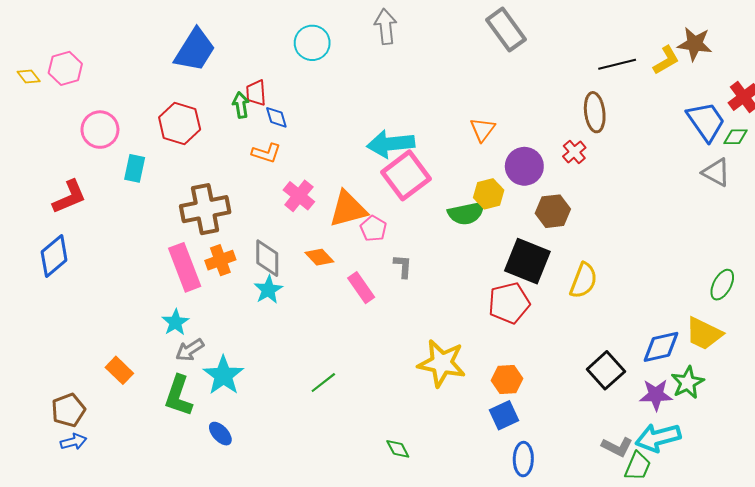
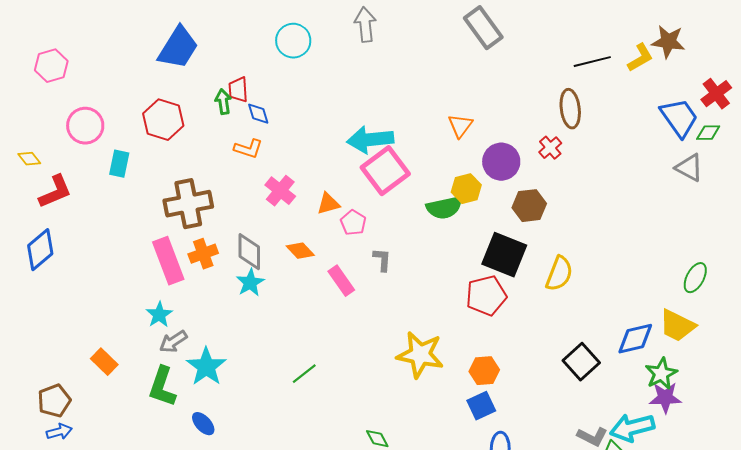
yellow diamond: (29, 77) -> (29, 159), moved
orange triangle: (348, 209) -> (328, 204), size x0.6
purple star: (656, 395) -> (665, 398), moved

